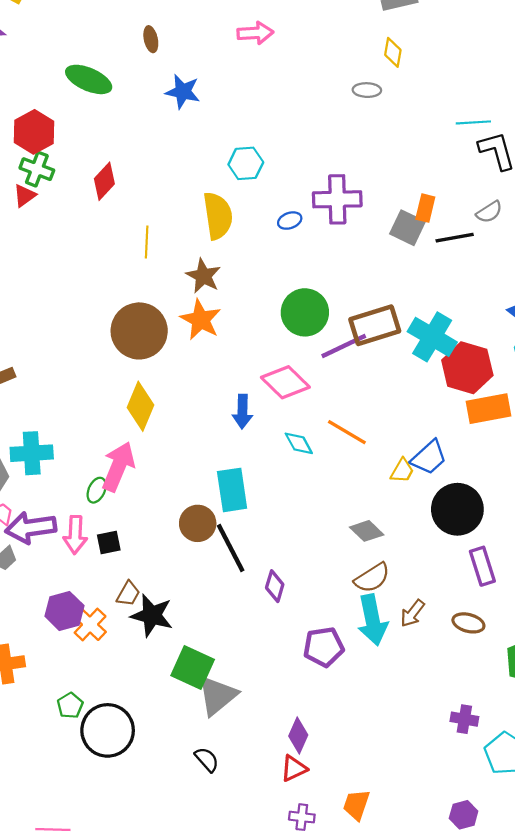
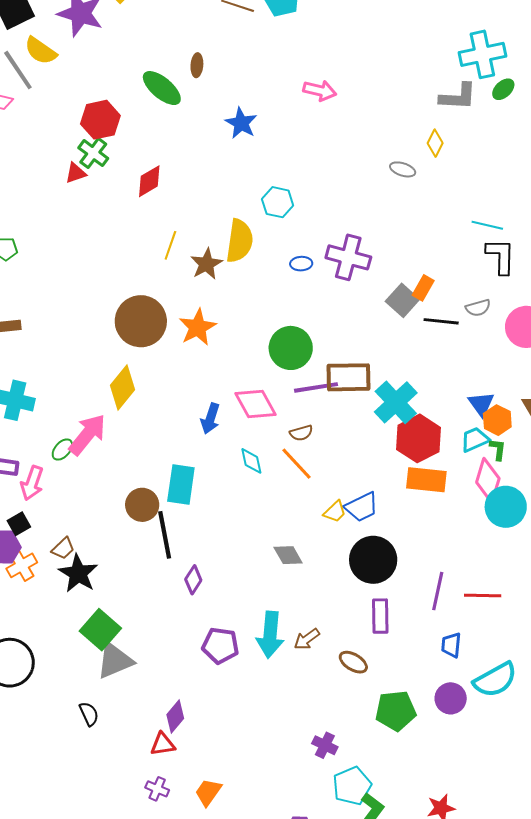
brown ellipse: (151, 39) -> (197, 65), moved
brown star: (203, 276) -> (206, 264), moved
black square: (109, 543) -> (19, 524), moved, turned -35
brown semicircle: (372, 578) -> (301, 433), moved, size x0.7

